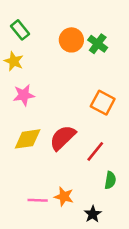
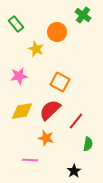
green cross: (98, 44) -> (83, 15), moved
yellow star: (14, 61) -> (36, 49), moved
orange square: (103, 103) -> (60, 82), moved
orange star: (64, 197) -> (46, 138), moved

